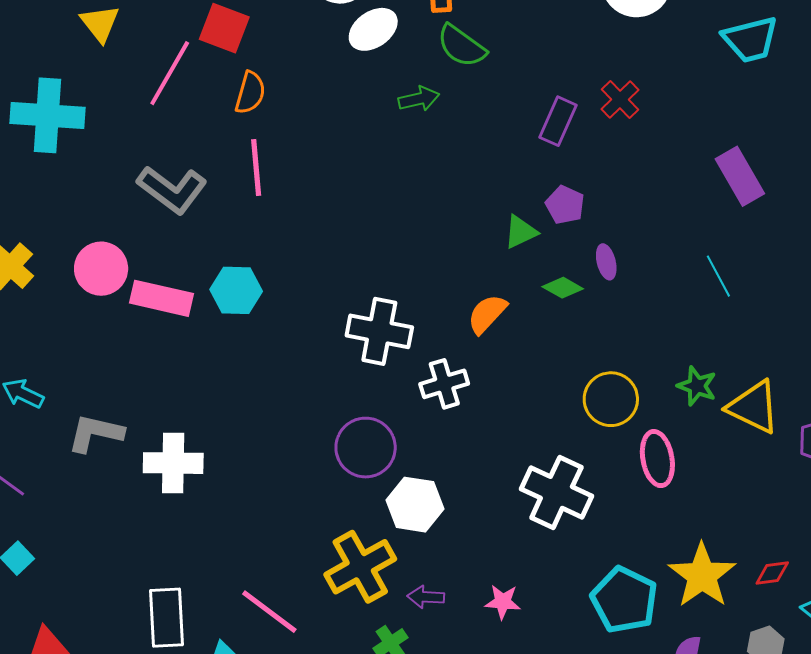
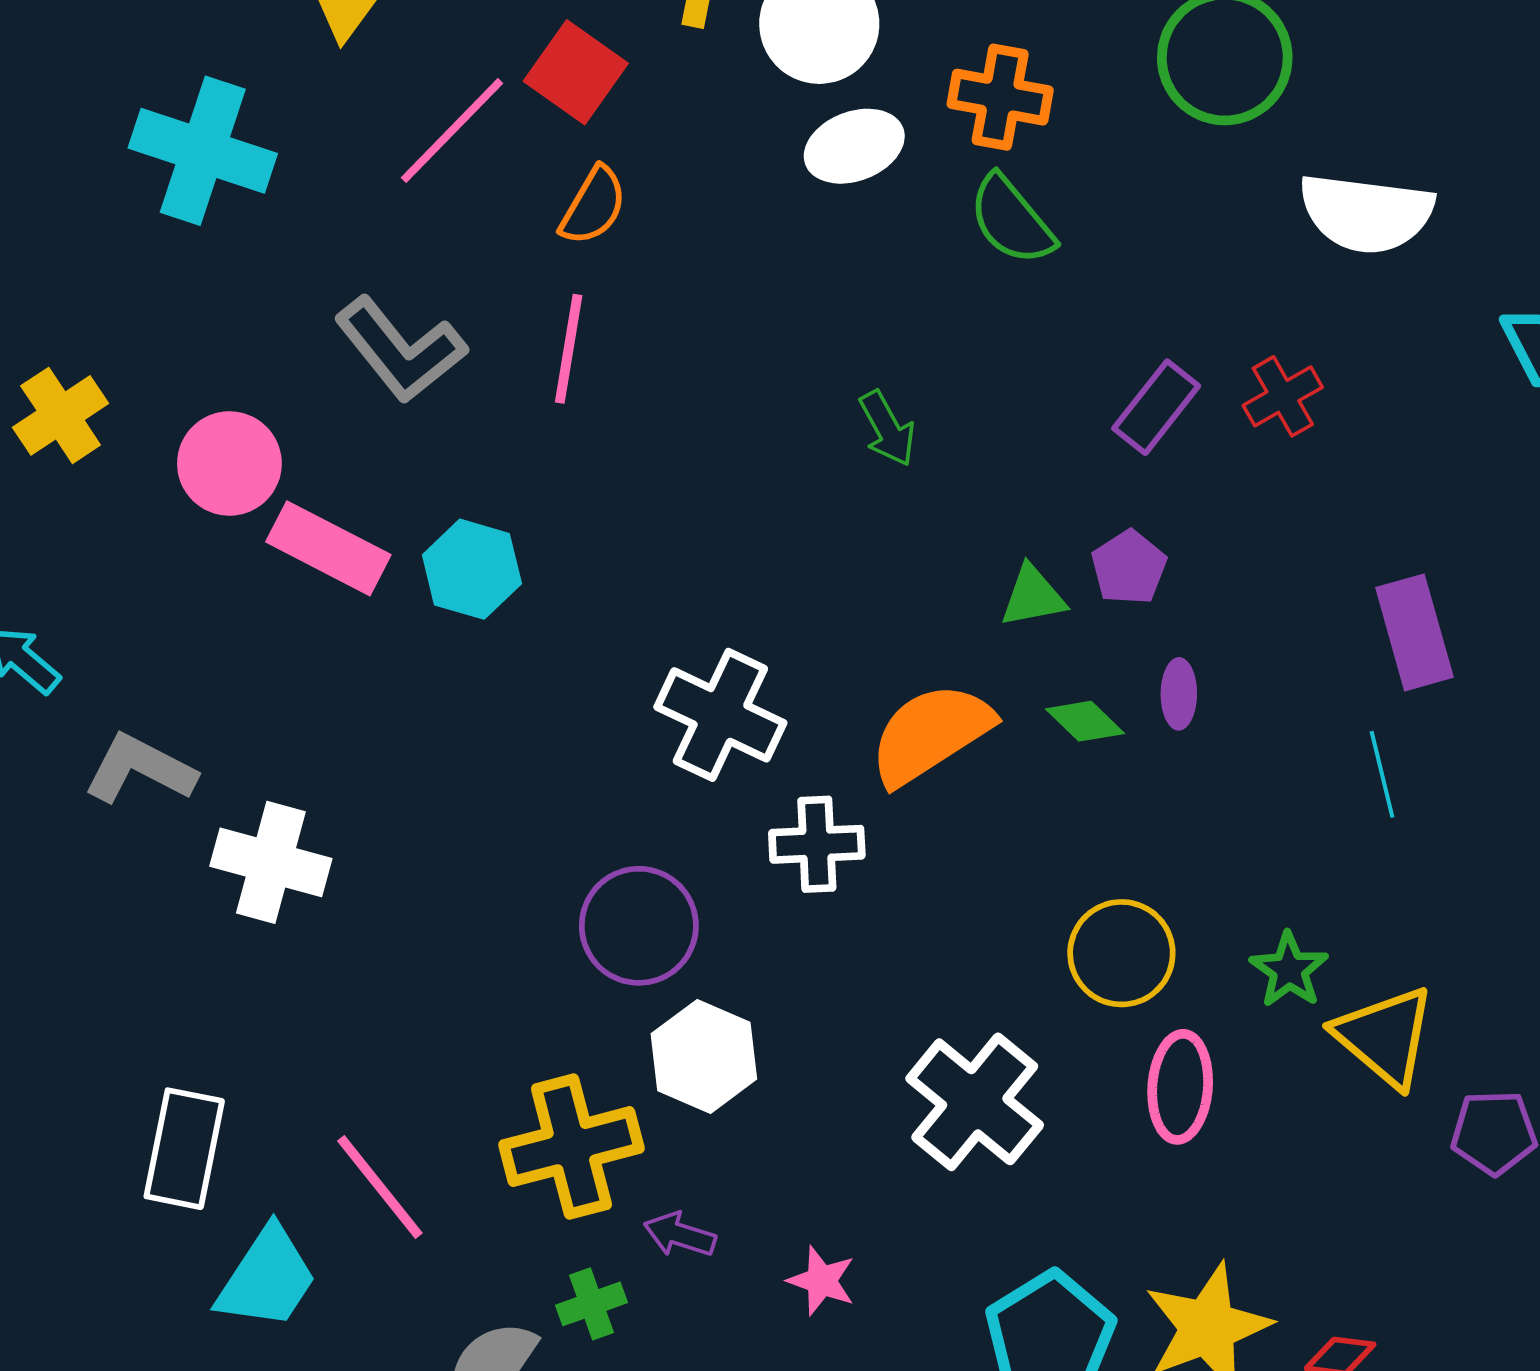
green arrow: (419, 99) -> (887, 429), moved, turned 60
purple rectangle: (740, 176) -> (1414, 632), moved
orange semicircle: (487, 314) -> (931, 734), size x1.5

